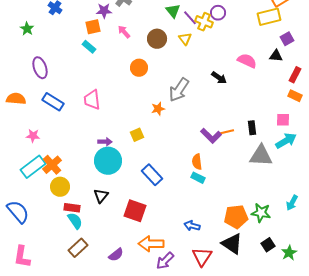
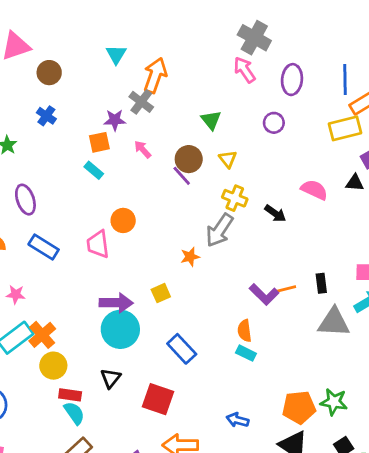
purple line: (190, 18) -> (182, 176), moved
yellow cross: (204, 22) -> (235, 198), moved
orange circle: (139, 68) -> (123, 220), moved
purple arrow: (105, 142) -> (116, 303), size x1.6

